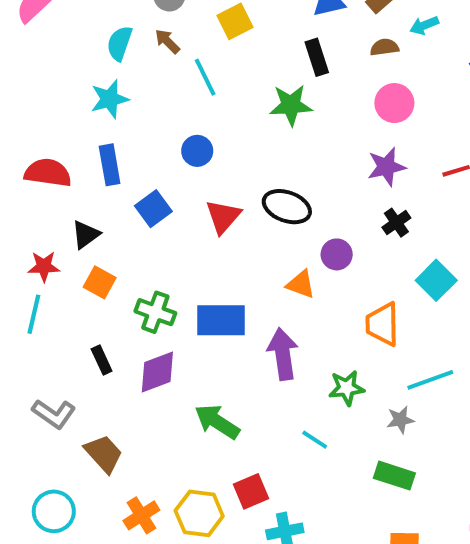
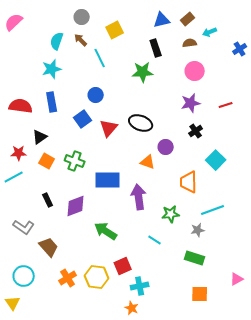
blue square: (153, 209) -> (83, 119), moved
green cross: (155, 312) -> (75, 161), moved
cyan line: (34, 314) -> (14, 177), turned 48

